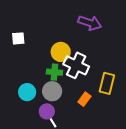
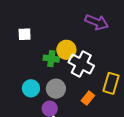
green cross: (54, 72) -> (51, 59), moved

